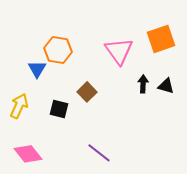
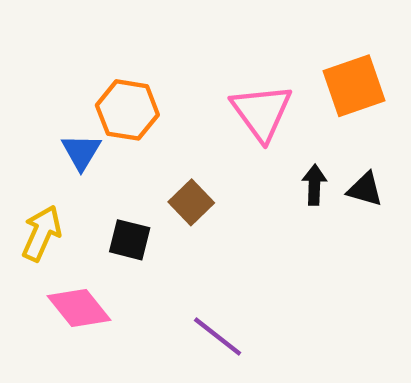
pink diamond: (28, 154) -> (79, 308), moved

